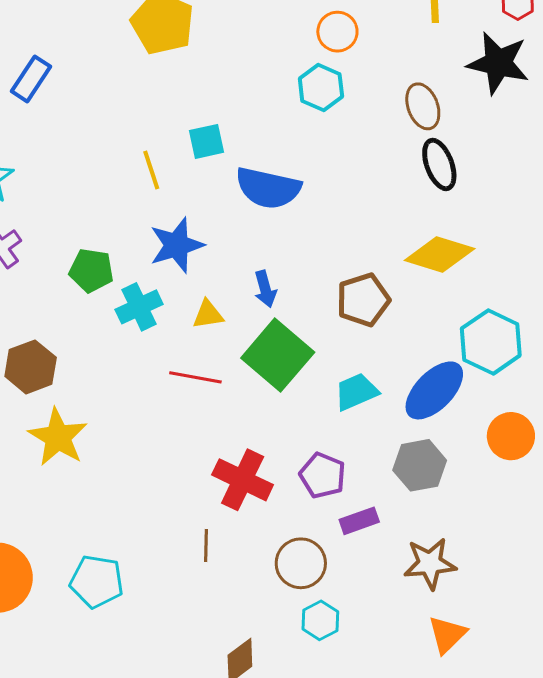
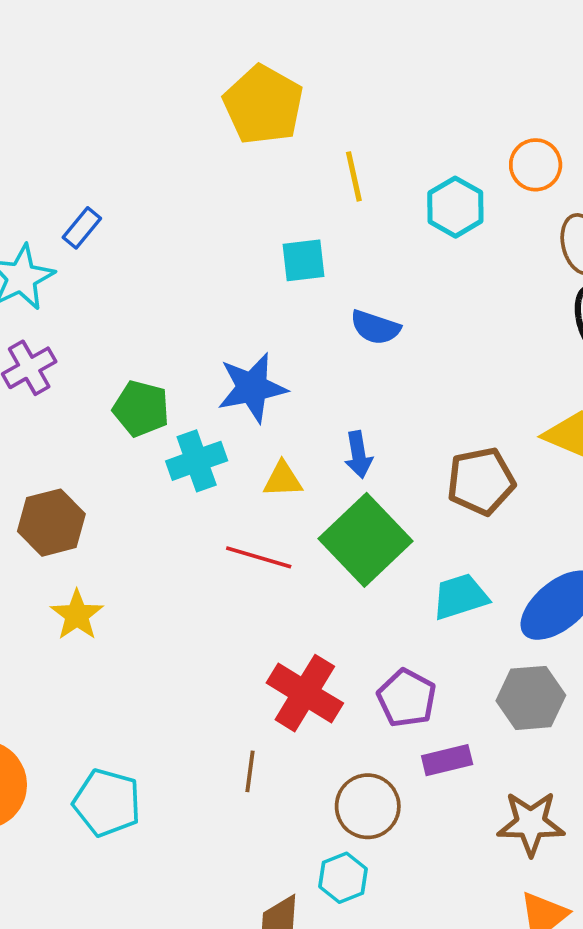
orange circle: (337, 32) -> (536, 165), moved
blue rectangle: (31, 79) -> (82, 228), moved, size x0.7
yellow line: (151, 170) -> (354, 176), moved
blue semicircle: (268, 188) -> (375, 327), size x0.6
yellow star: (58, 437) -> (77, 615), size x0.7
cyan hexagon: (320, 620) -> (343, 878), moved

